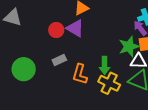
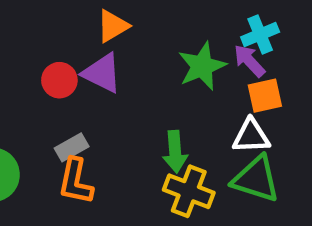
green star: (129, 46) -> (202, 66), moved
orange L-shape: (80, 74) -> (76, 181), moved

